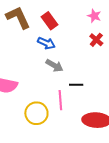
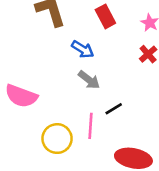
red rectangle: (49, 21) -> (105, 16), moved
black line: (76, 85) -> (114, 109), turned -40

